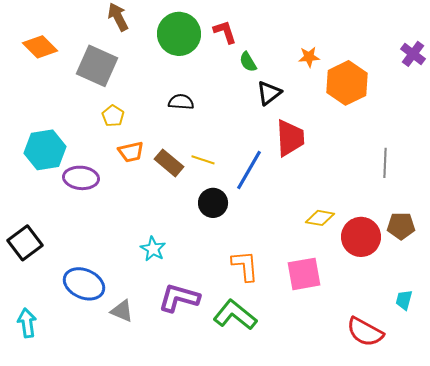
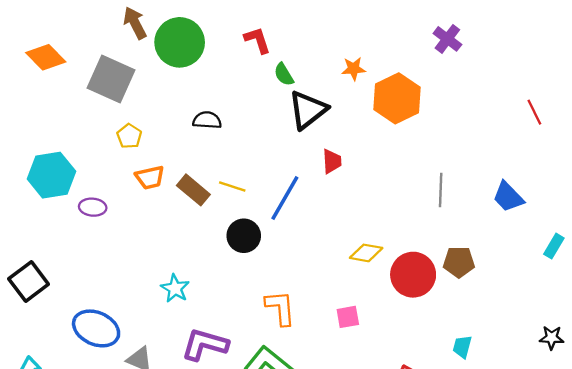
green circle: (179, 34) -> (180, 42), moved
purple cross: (413, 54) -> (447, 39), moved
black triangle: (269, 93) -> (308, 110), size x1.4
red trapezoid: (290, 138) -> (332, 161), size x0.6
purple ellipse: (81, 178) -> (93, 207), size x0.7
pink square: (304, 274) -> (348, 317), size x0.6

